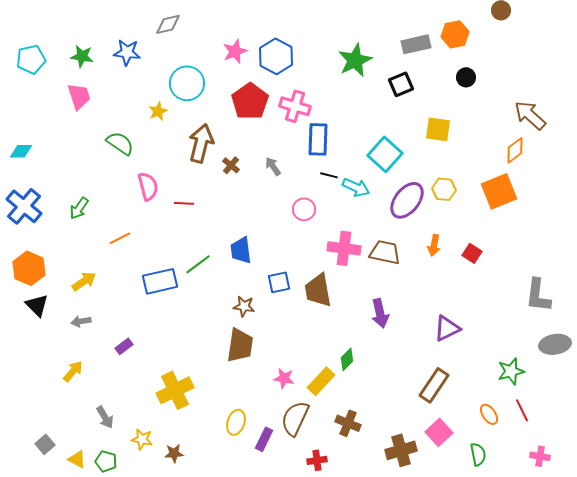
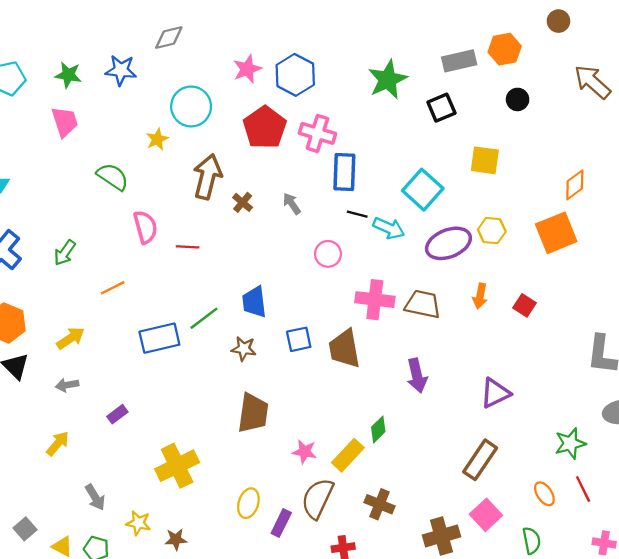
brown arrow: (530, 115) -> (592, 82), moved
purple ellipse: (407, 200) -> (448, 243), turned 30
brown star: (244, 306) -> (244, 349), moved

